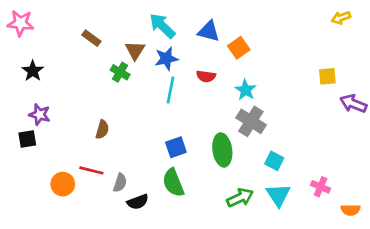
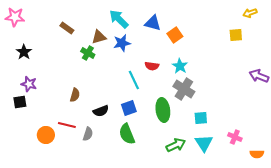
brown triangle: (135, 50) -> (99, 37), turned 42
red semicircle: (206, 76) -> (152, 66), moved
yellow square: (327, 76) -> (236, 35), moved
cyan line: (171, 90) -> (134, 80), moved, turned -36
cyan square: (274, 161) -> (201, 118), turned -32
black semicircle: (138, 202) -> (101, 111), moved

